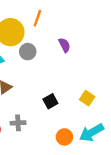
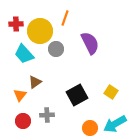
purple semicircle: (64, 45) -> (90, 43), size x1.6
black square: (50, 101) -> (77, 95), size x1.5

